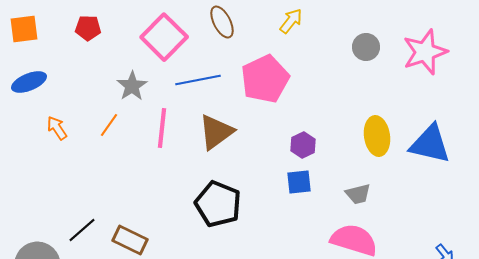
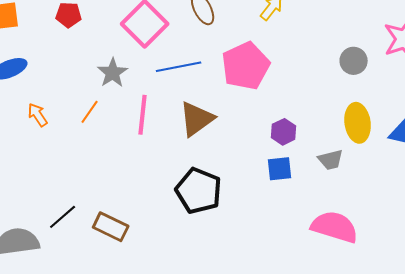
gray circle: (366, 47) -> (354, 61), moved
gray trapezoid: (358, 194) -> (331, 160), moved

